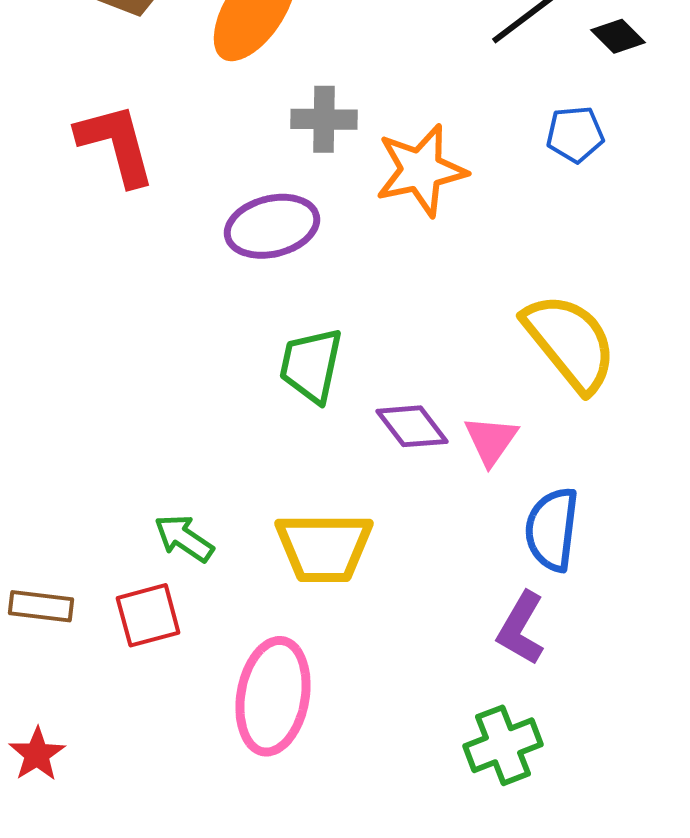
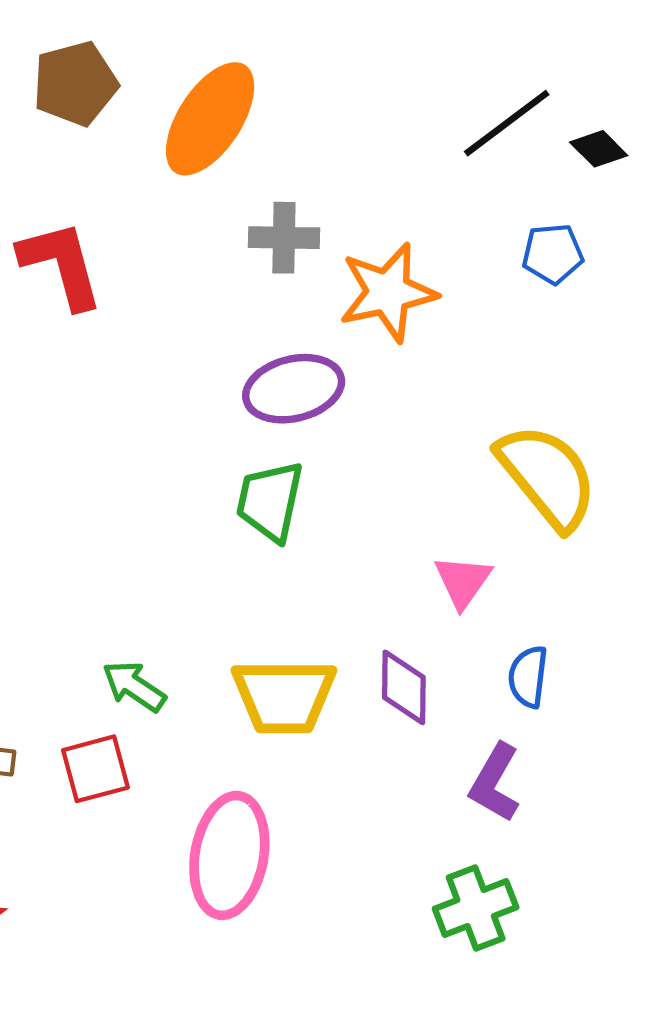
purple ellipse: (272, 226) -> (294, 389), moved
purple diamond: (412, 426) -> (404, 687), moved, turned 38
blue semicircle: (552, 529) -> (528, 677), size x0.7

